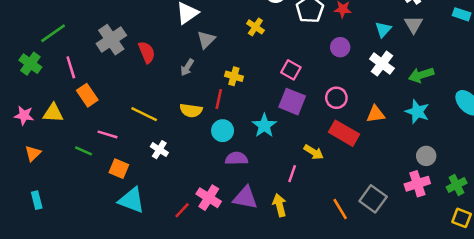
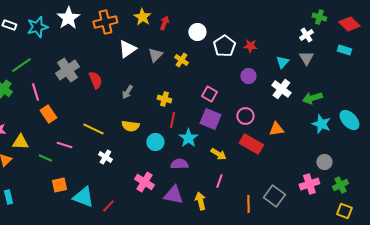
gray triangle: (206, 40) -> (155, 55), moved
red line: (219, 99) -> (172, 120), moved
cyan star: (417, 112) -> (321, 124), moved
yellow triangle: (53, 113) -> (20, 142), moved
yellow arrow: (314, 152) -> (218, 154), moved
gray circle: (426, 156) -> (324, 162), moved
purple semicircle: (236, 158) -> (179, 164), moved
orange square: (119, 169) -> (59, 185), moved, turned -35
pink line: (292, 174) -> (219, 181), moved
pink cross: (209, 198) -> (144, 182), moved
orange line: (340, 209) -> (248, 204), turned 30
red line: (182, 210) -> (108, 206), moved

